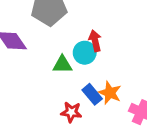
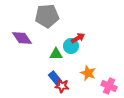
red arrow: (95, 41) -> (78, 38), turned 72
blue rectangle: (92, 94) -> (55, 78), moved

